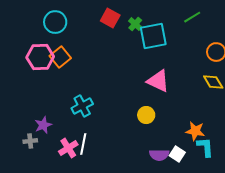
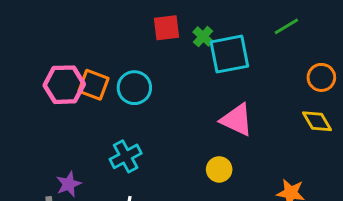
red square: (110, 18) -> (167, 28), turned -36
cyan circle: (55, 22) -> (134, 88), moved
orange square: (60, 57) -> (93, 85), turned -30

